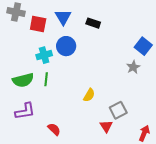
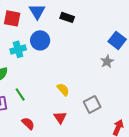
green line: (46, 79) -> (20, 94), moved, turned -40
yellow semicircle: (89, 95) -> (63, 89), turned -72
red triangle: (106, 126) -> (60, 117), moved

